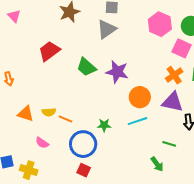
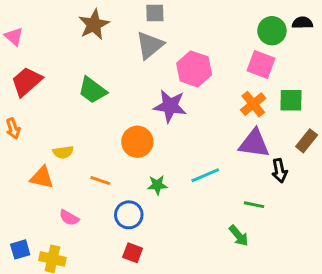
pink hexagon: (160, 24) -> (194, 69), moved
red trapezoid: (49, 51) -> (27, 82), moved
green trapezoid: (86, 67) -> (92, 90), moved
orange circle: (140, 97) -> (137, 142), moved
yellow semicircle: (49, 112) -> (63, 152), moved
blue circle: (83, 144) -> (129, 215), size x0.7

